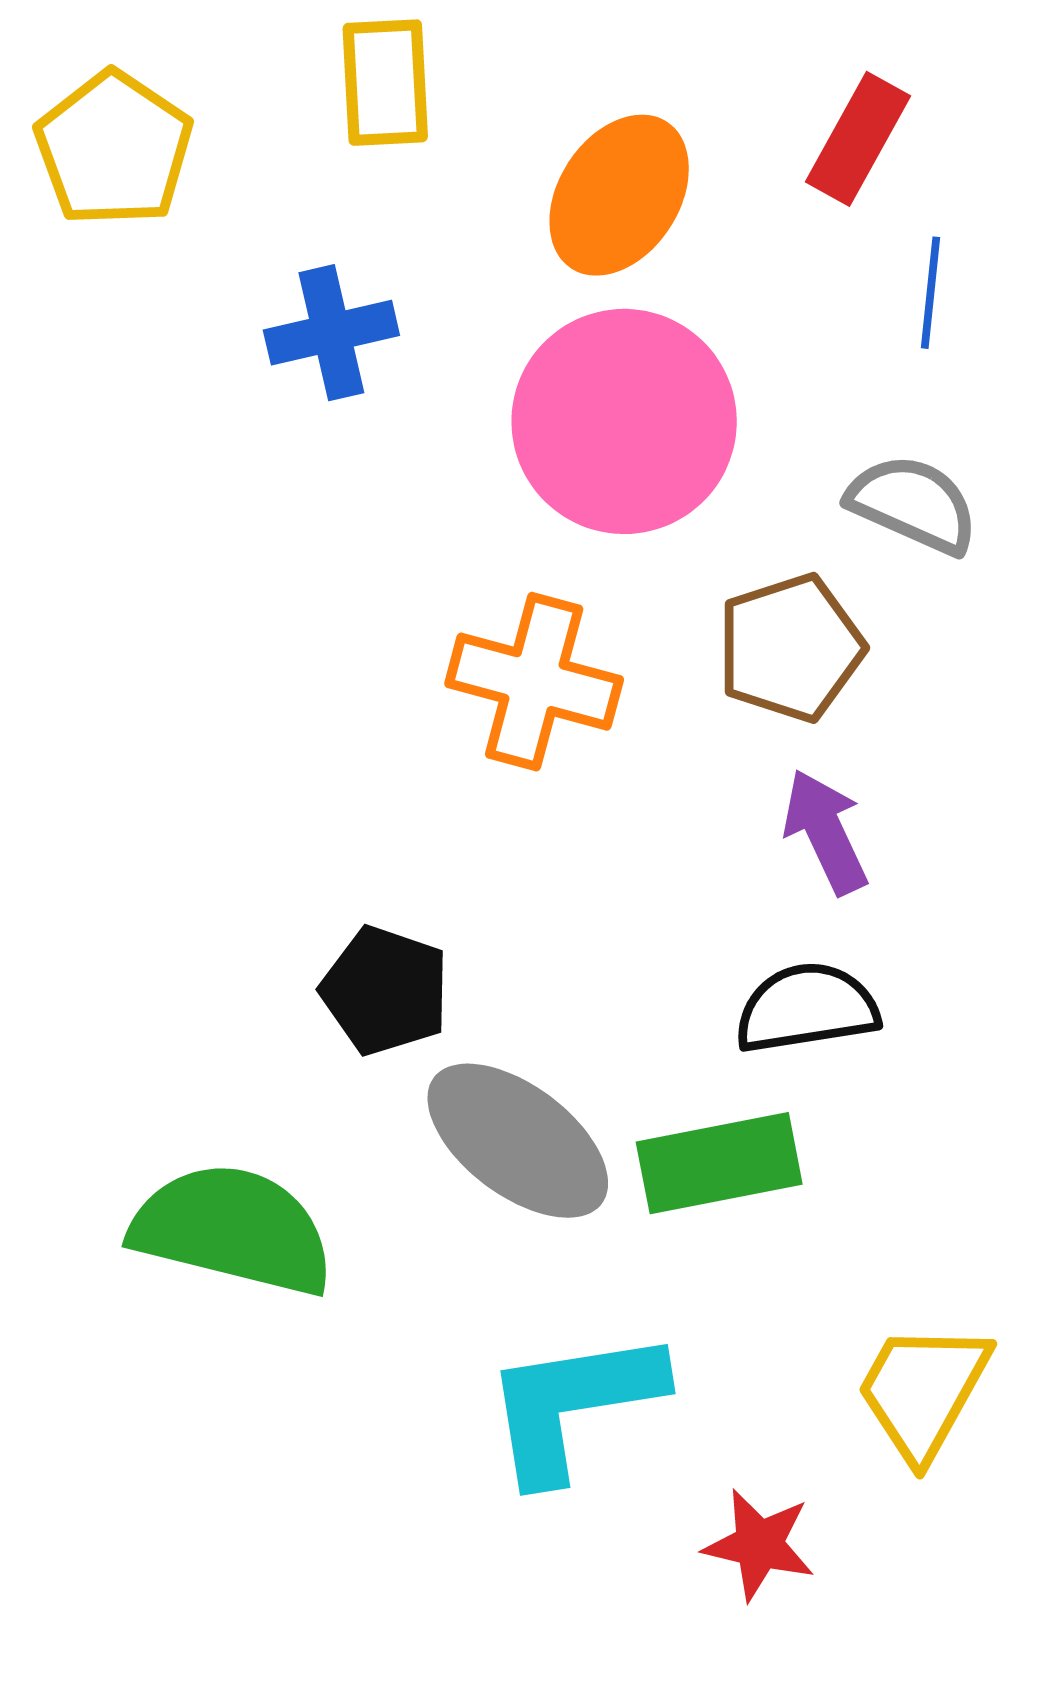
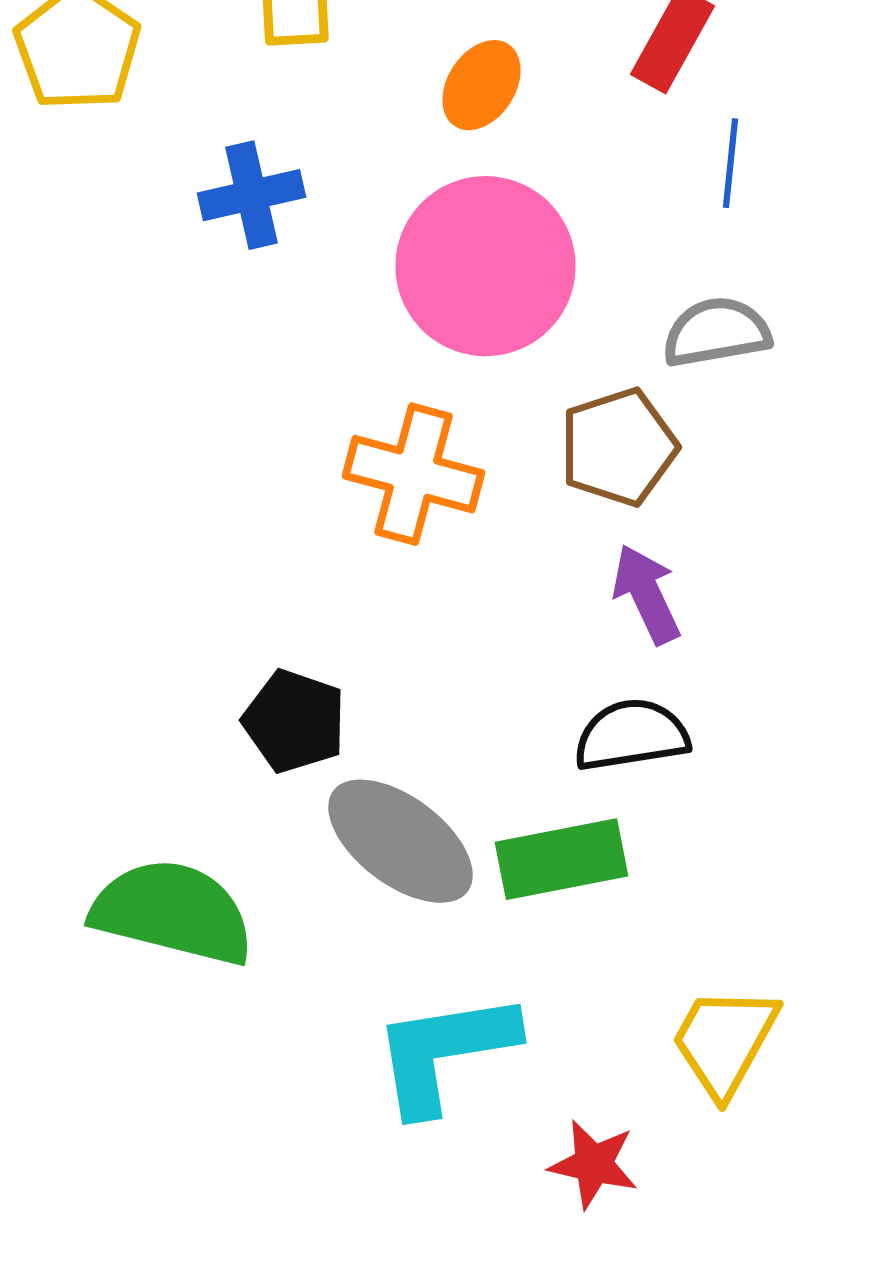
orange ellipse: (619, 195) -> (481, 85), size x0.7
gray semicircle: (913, 504) -> (716, 332), turned -34

